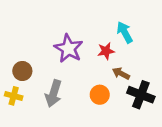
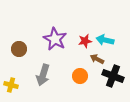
cyan arrow: (125, 32) -> (105, 40), moved, turned -48
brown circle: (22, 71) -> (19, 49), moved
yellow cross: (14, 96) -> (11, 85), moved

